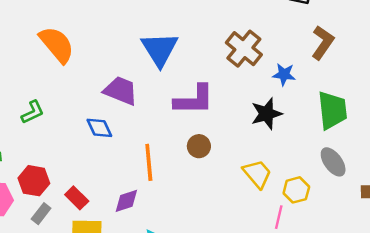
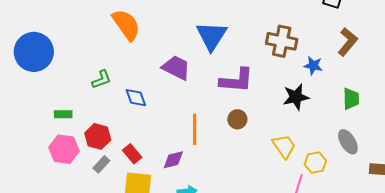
brown cross: (244, 49) -> (282, 41), turned -32
green trapezoid: (332, 110) -> (351, 99), size x0.7
blue diamond: (99, 128) -> (136, 98), moved

